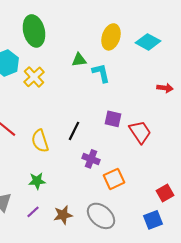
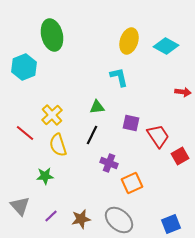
green triangle: (79, 60) -> (97, 107), moved
yellow cross: (34, 77) -> (52, 115), moved
green star: (37, 181) -> (45, 176), moved
red square: (165, 193) -> (180, 156), moved

